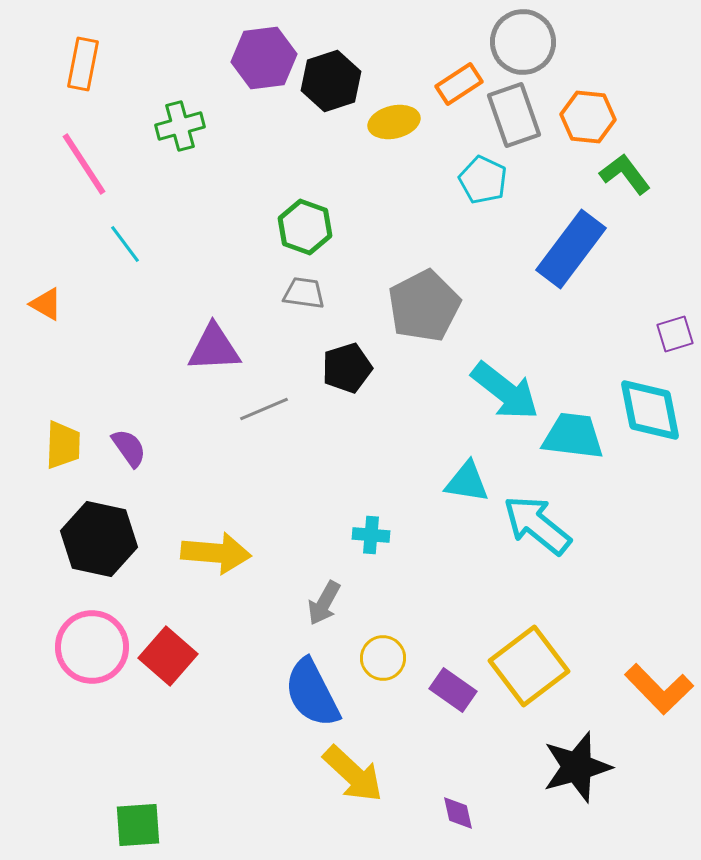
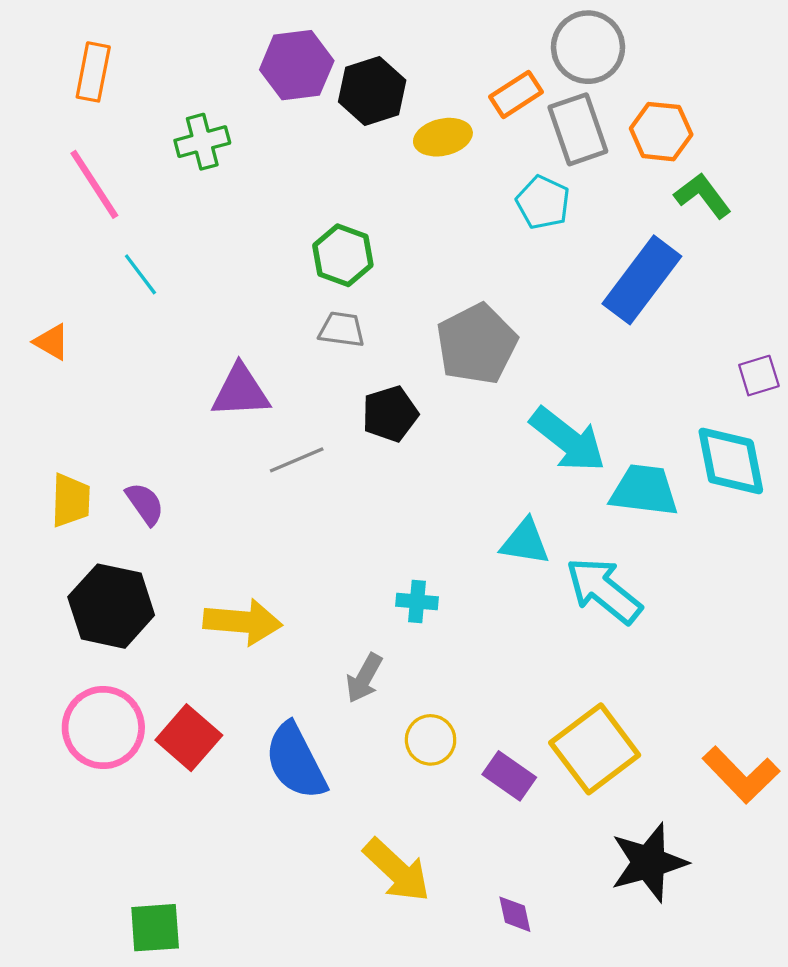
blue semicircle: (312, 693) -> (296, 761), moved

